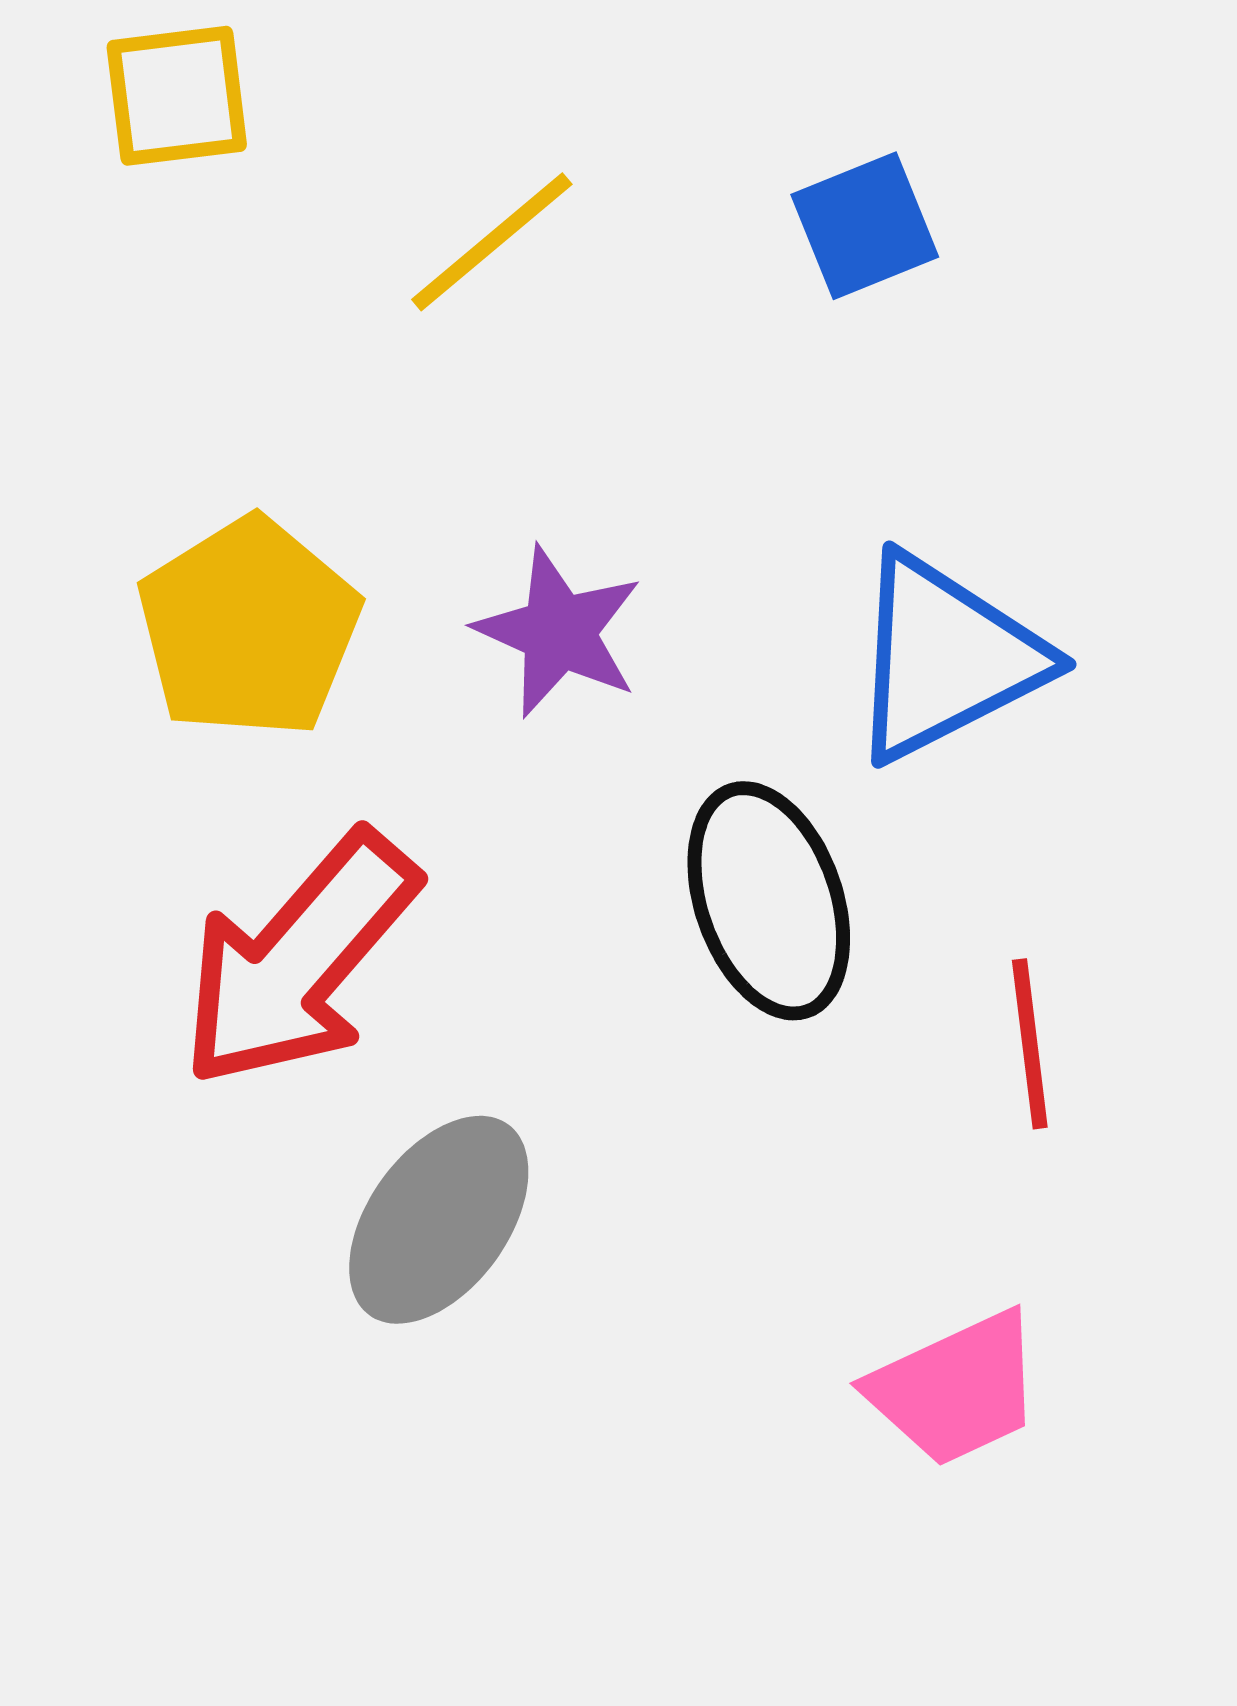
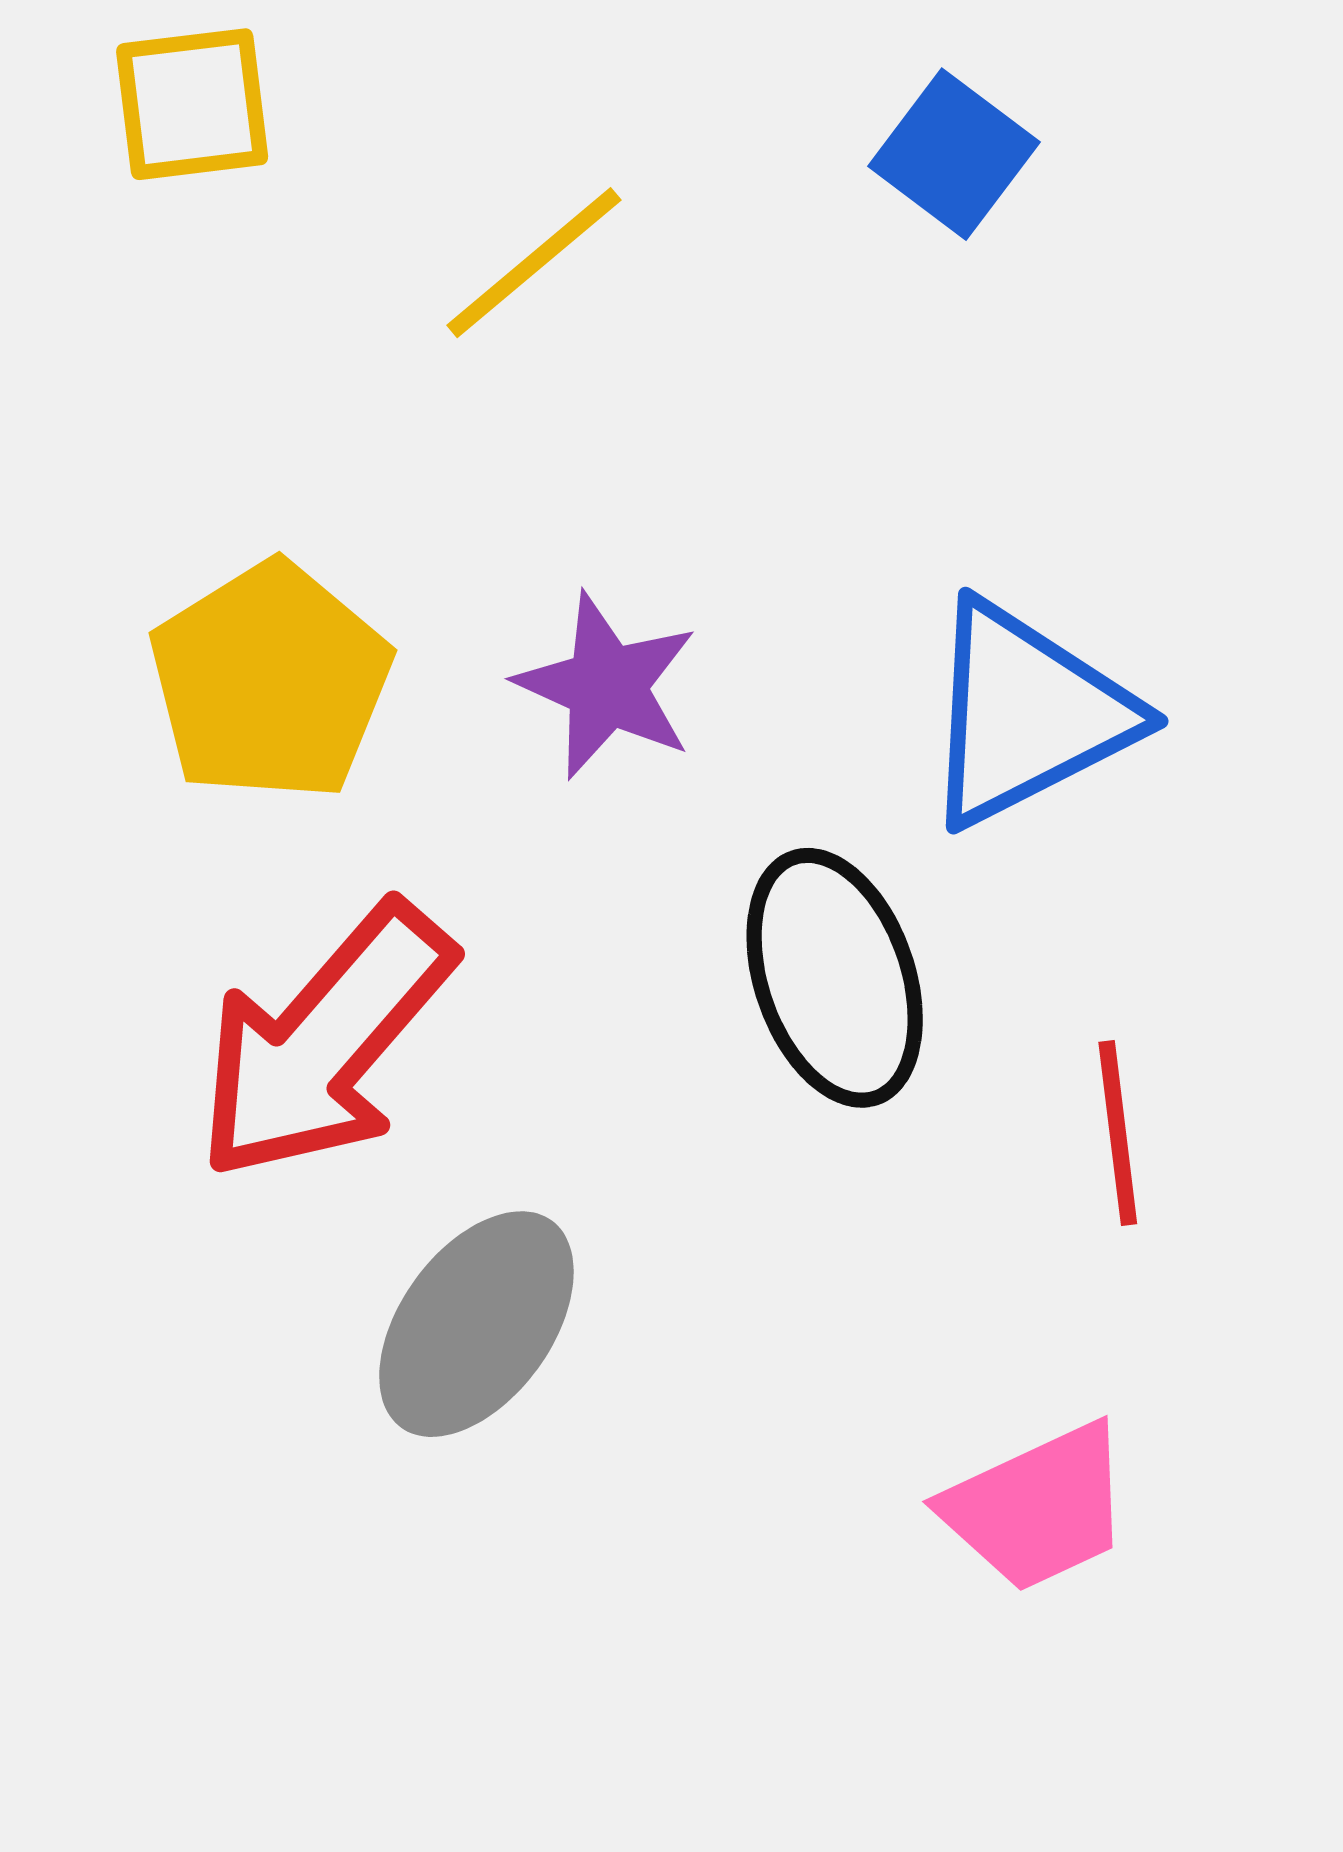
blue square: (865, 226) -> (954, 154), moved, turned -31

